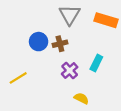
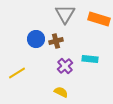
cyan rectangle: (96, 63) -> (90, 59), turned 70
yellow semicircle: (81, 98) -> (61, 92), moved

